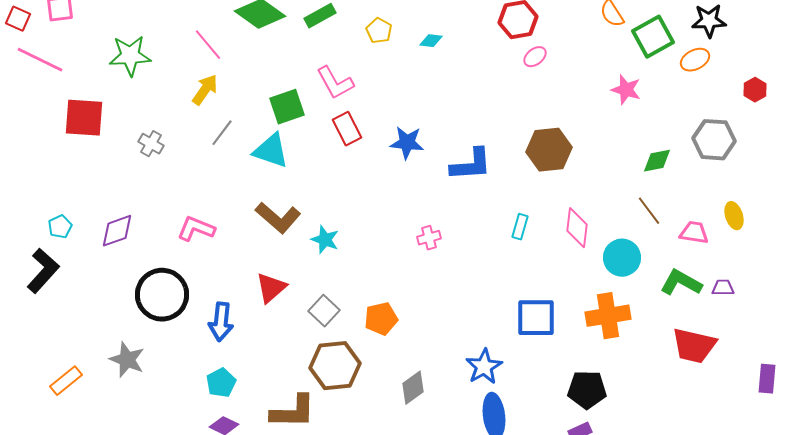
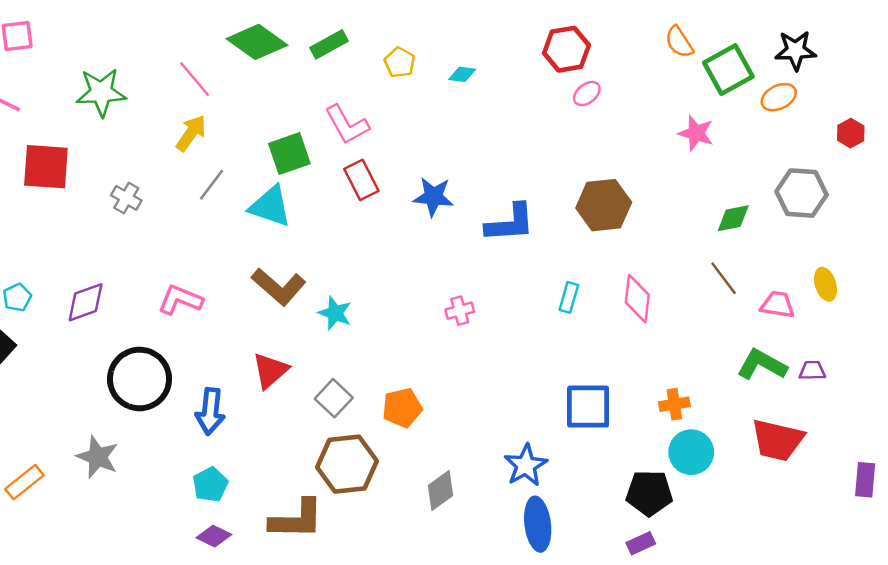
cyan circle: (622, 258) -> (691, 452), moved
orange cross: (608, 316) -> (674, 404), size x0.6

